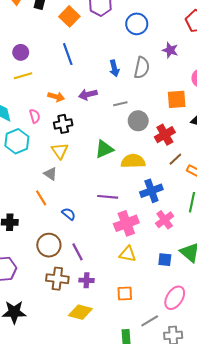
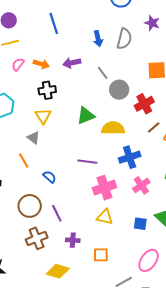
gray line: (120, 104) -> (103, 73), turned 64
pink semicircle: (35, 116) -> (18, 64), moved, turned -128
brown cross: (57, 279) -> (37, 238), turned -30
purple cross: (86, 280) -> (73, 240), moved

